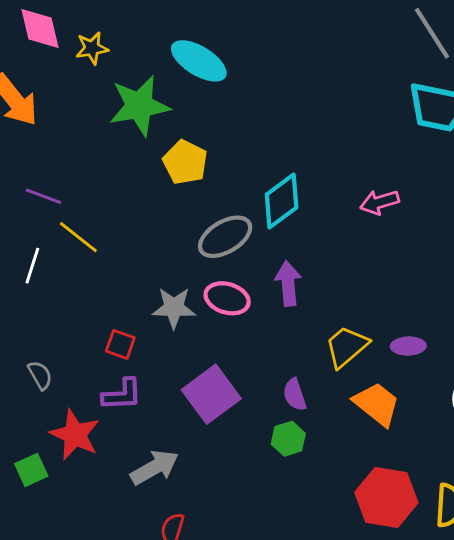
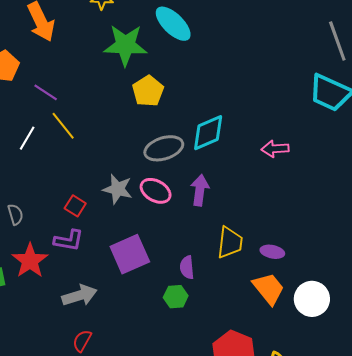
yellow trapezoid: (346, 347) -> (230, 243), turned 124
orange trapezoid: (377, 404) -> (269, 289), moved

